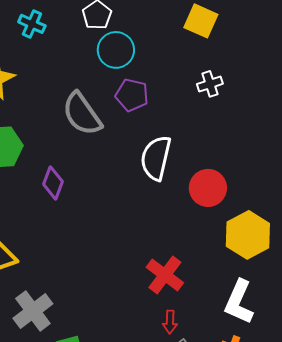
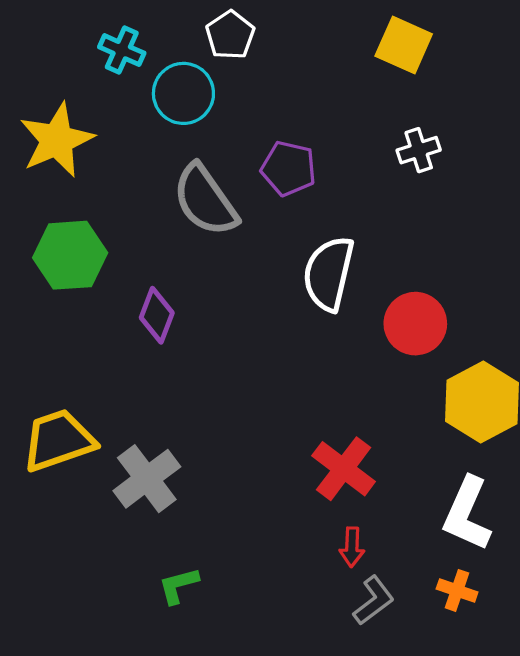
cyan circle: (116, 50) -> (183, 93), moved
gray cross: (33, 311) -> (147, 479), moved

